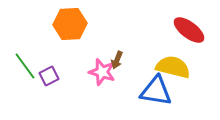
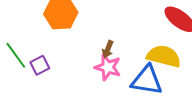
pink star: (102, 72) -> (108, 67), moved

